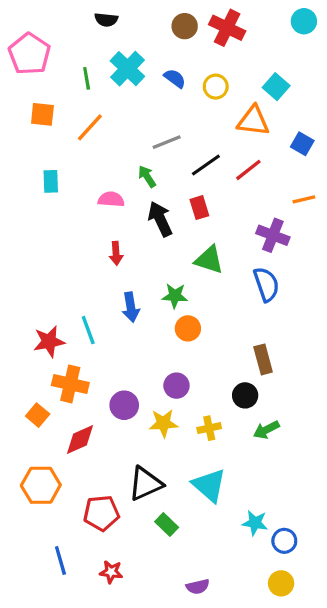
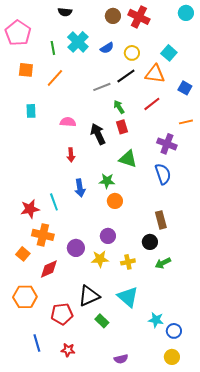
blue semicircle: (175, 78) -> (107, 48), turned 112
black line: (206, 165) -> (126, 76), moved
green arrow: (147, 176) -> (119, 107), moved

